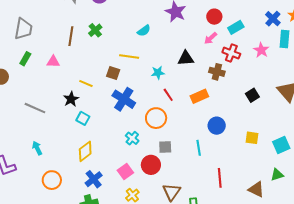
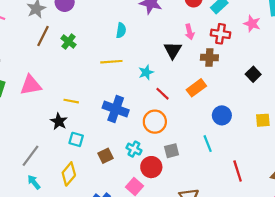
cyan semicircle: (144, 31) -> (121, 30), turned -32
brown line: (71, 36) -> (43, 36), moved, turned 30
pink arrow: (211, 38) -> (190, 32), moved, turned -48
black triangle: (186, 58) -> (173, 50), turned -42
pink triangle: (53, 62) -> (31, 85), size x1.5
brown square: (113, 73) -> (106, 156), moved, turned -32
gray line: (35, 108) -> (31, 156), moved, turned -65
yellow diamond: (85, 151) -> (69, 174), moved
red circle: (151, 165) -> (151, 167), moved

